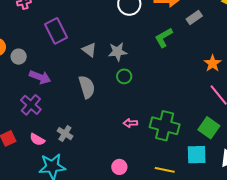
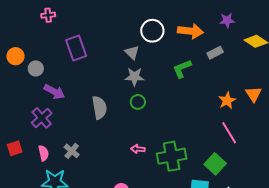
gray triangle: (89, 50) -> (132, 52), moved
green cross: (165, 126) -> (172, 156), turned -32
pink semicircle: (37, 139) -> (43, 153), turned -140

